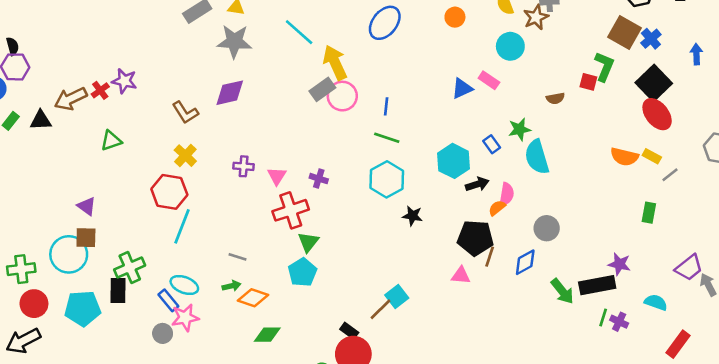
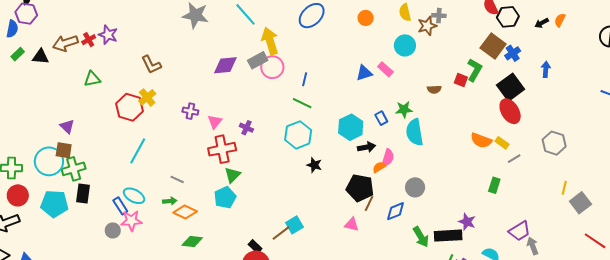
purple diamond: (230, 93) -> (225, 65), moved
red hexagon: (169, 192) -> (130, 107), moved
green cross: (130, 268) -> (74, 169), moved
pink triangle: (461, 275) -> (352, 224), moved

